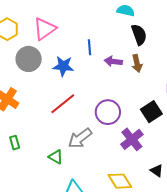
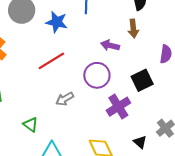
purple arrow: (113, 61) -> (110, 45), moved
gray arrow: (80, 138) -> (65, 99), size x0.7
green triangle: (56, 157) -> (31, 125), moved

